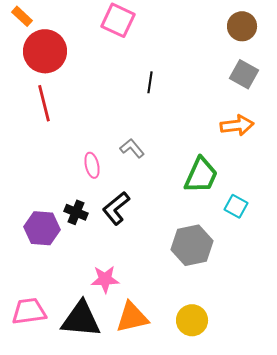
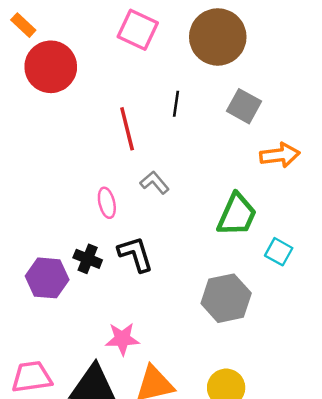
brown circle: (242, 26) -> (218, 37), moved, size x1.6
gray square: (244, 74) -> (244, 106), moved
red line: (44, 103) -> (127, 129), moved
black L-shape: (116, 208) -> (135, 254), turned 112

